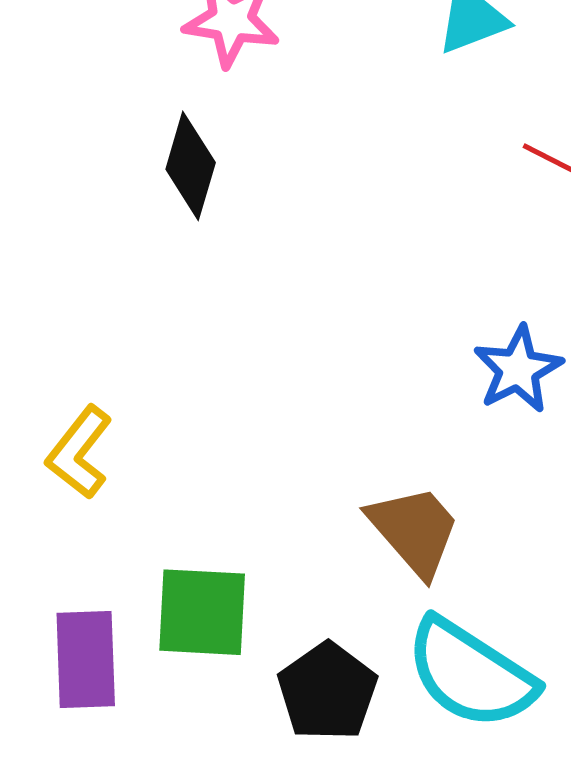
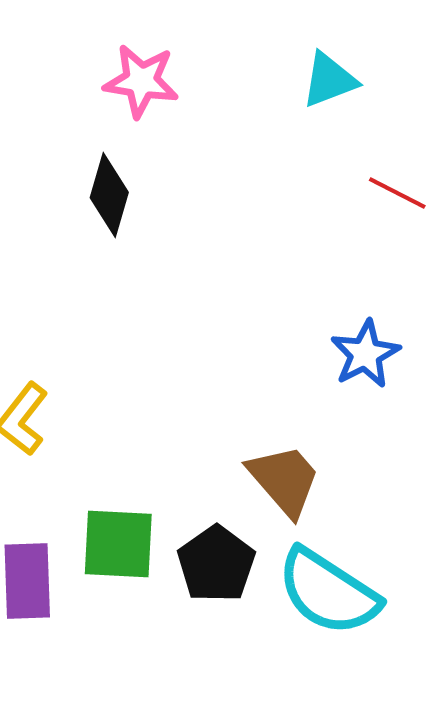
black pentagon: (327, 692) -> (216, 564), moved

